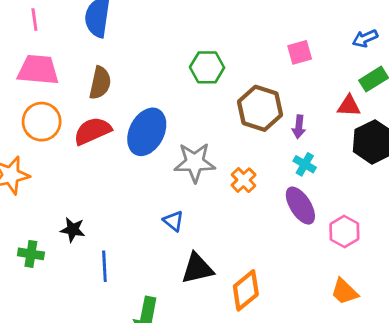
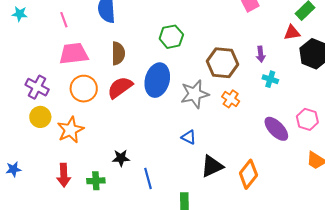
green hexagon: (207, 67) -> (171, 37), moved
brown hexagon: (260, 108) -> (222, 63), moved
purple ellipse: (300, 206) -> (276, 129), moved

